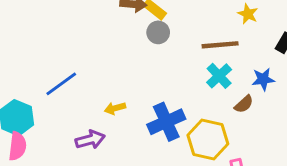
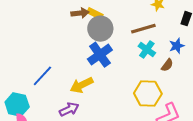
gray circle: (158, 32) -> (100, 29), size x1.6
yellow arrow: (115, 108) -> (82, 85), size x1.6
blue cross: (166, 122) -> (100, 55), moved

